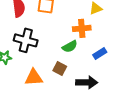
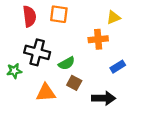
green semicircle: (70, 46) -> (67, 63), moved

